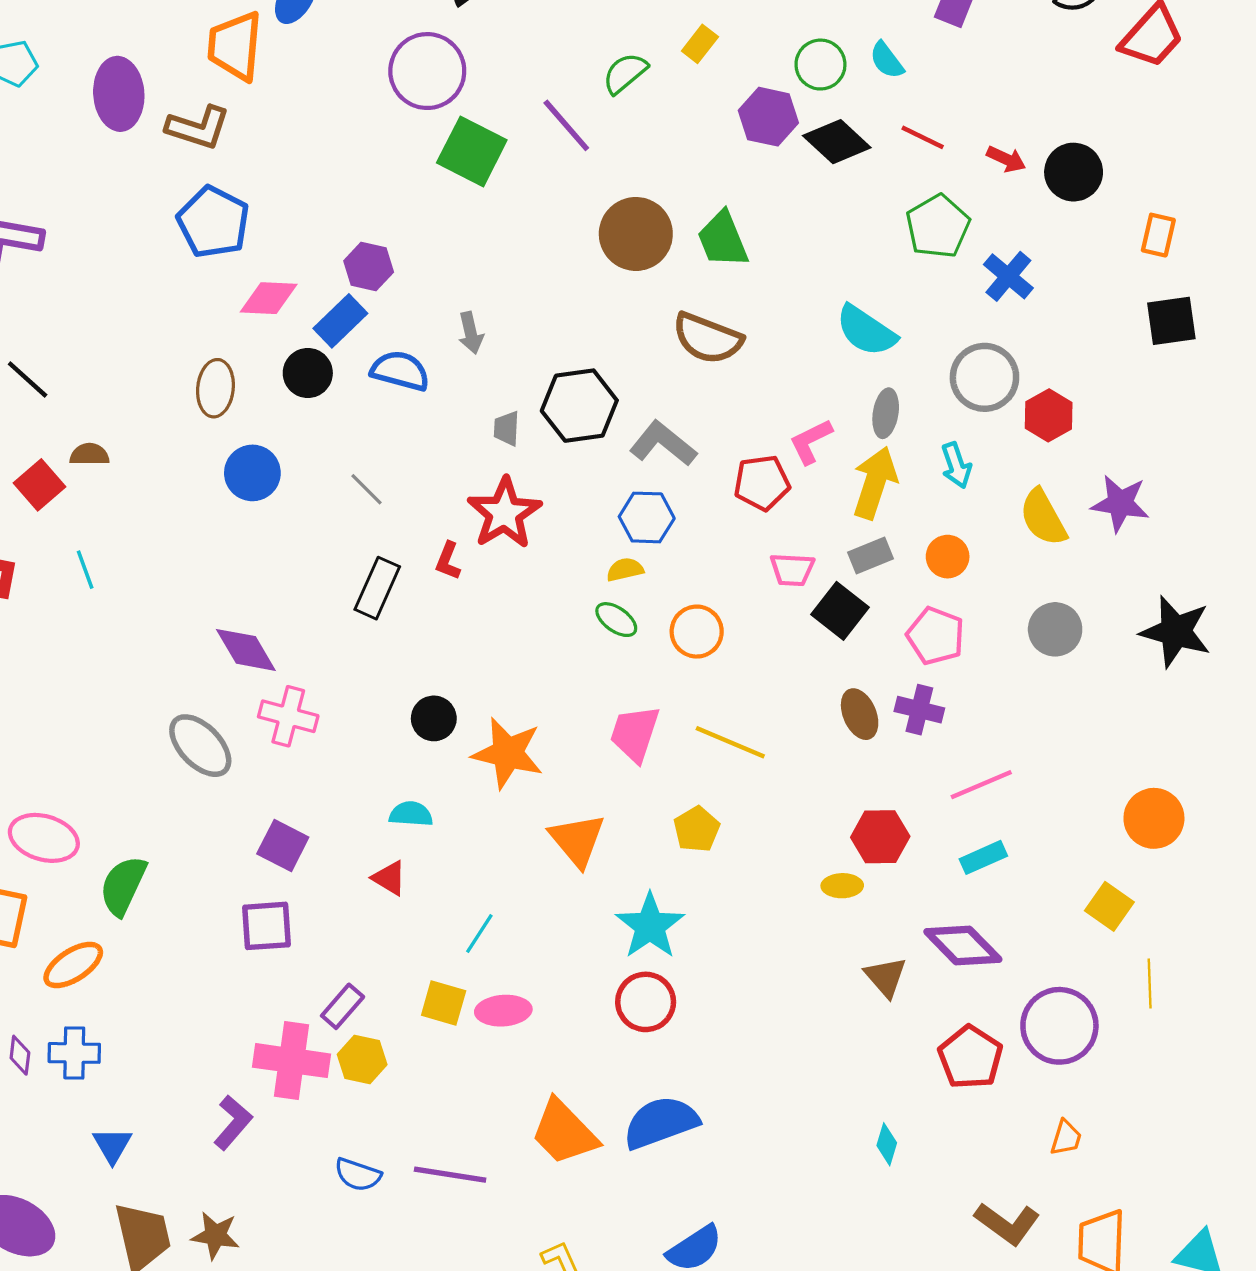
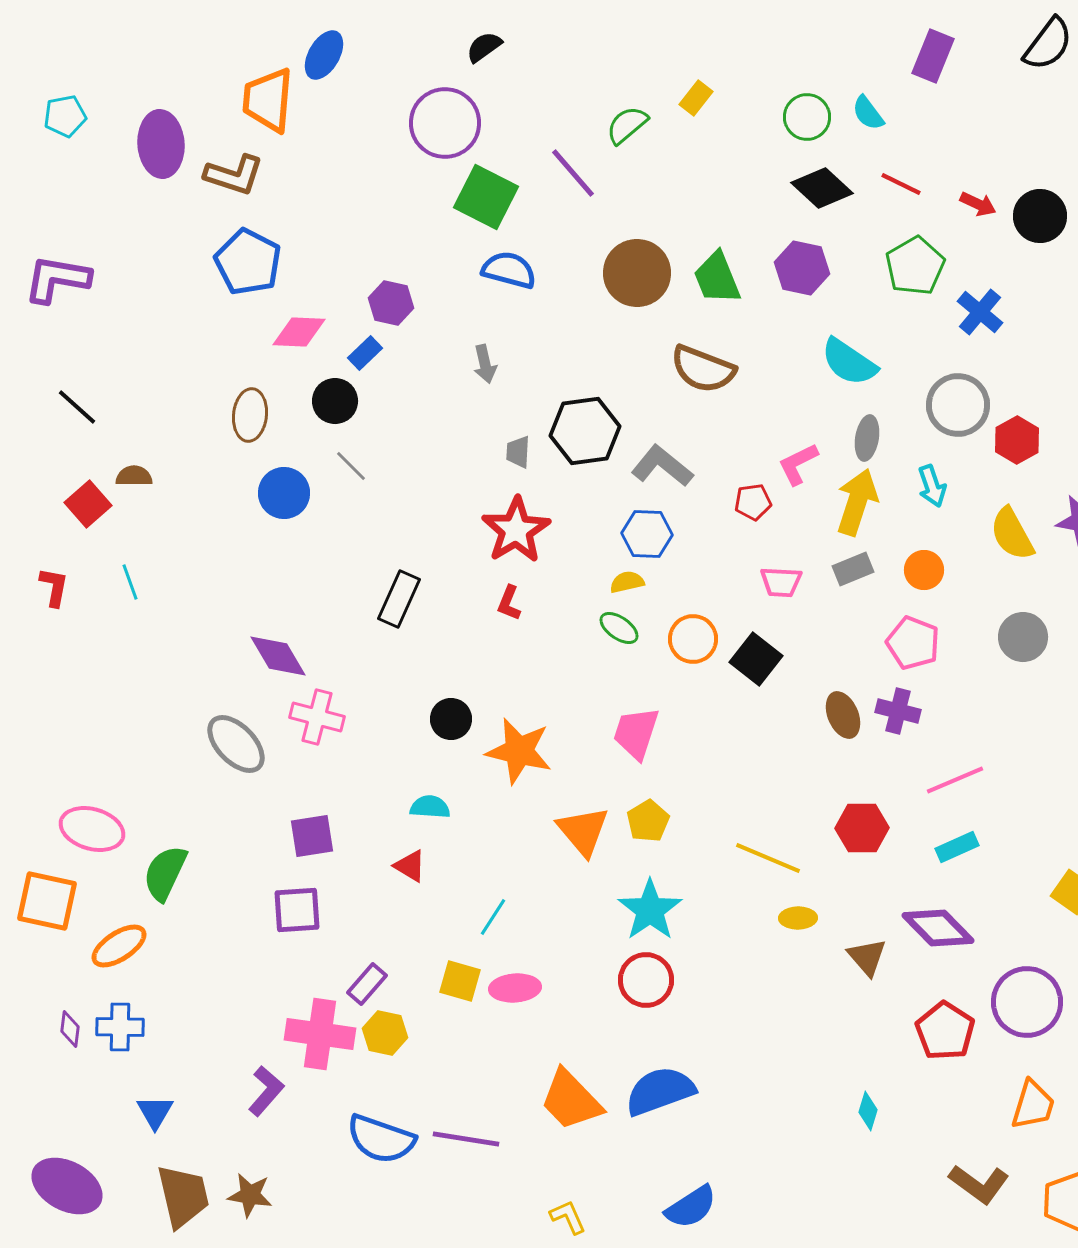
purple hexagon: (768, 117) -> (802, 268), moved
blue rectangle: (340, 321) -> (365, 353), size x0.7
blue semicircle: (400, 371) -> (509, 270), moved
red pentagon: (762, 483) -> (753, 502), size x0.7
gray line: (366, 489) -> (351, 466), moved
red L-shape: (448, 561) -> (509, 603), moved
black square: (840, 611) -> (756, 659), moved
yellow line: (730, 742) -> (768, 858), moved
yellow pentagon: (697, 829) -> (648, 821), moved
purple square: (283, 846) -> (312, 836), turned -36
yellow ellipse: (842, 886) -> (798, 918), moved
orange trapezoid: (1066, 1138) -> (1033, 1105), size x1.5
blue semicircle: (358, 1175) -> (381, 1139), size x1.6

